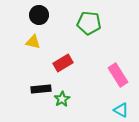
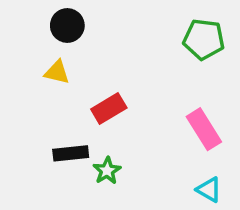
green pentagon: (89, 23) -> (204, 39), moved

